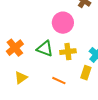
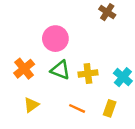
pink circle: (63, 23) -> (55, 39), moved
yellow rectangle: (86, 73) -> (110, 108), moved

